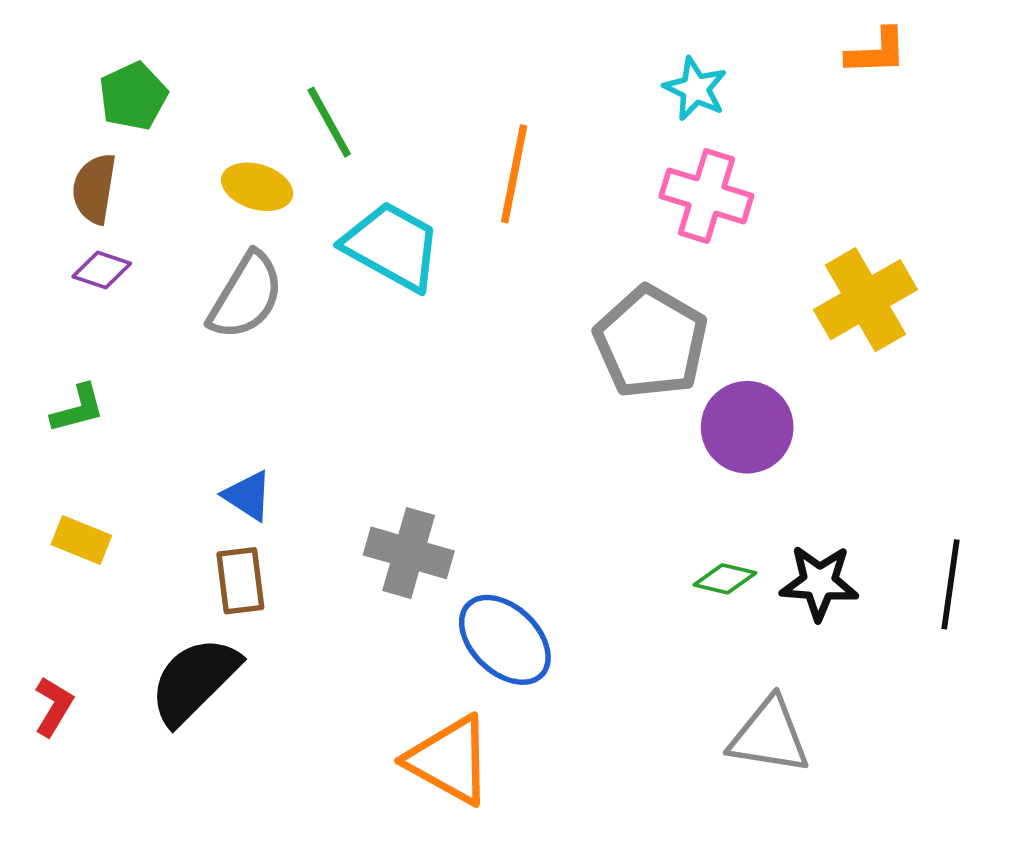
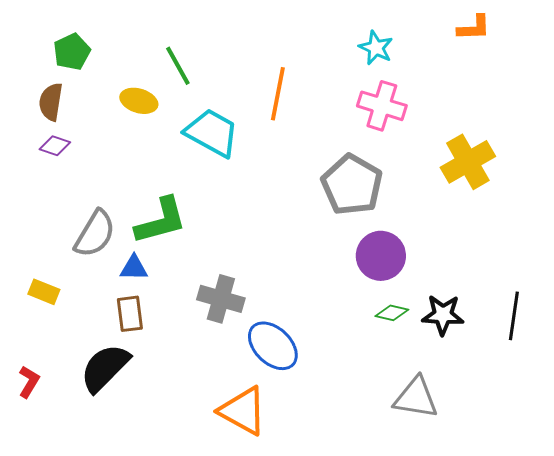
gray semicircle: (246, 296) -> (95, 234), moved
green L-shape: (78, 409) -> (161, 221), moved, size x1.8
purple circle: (747, 427) -> (381, 256), moved
blue triangle: (248, 496) -> (134, 268), turned -32

